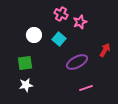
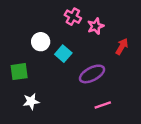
cyan square: (59, 39) -> (63, 54), moved
red arrow: (105, 50) -> (122, 46), moved
green square: (25, 63) -> (19, 72), moved

